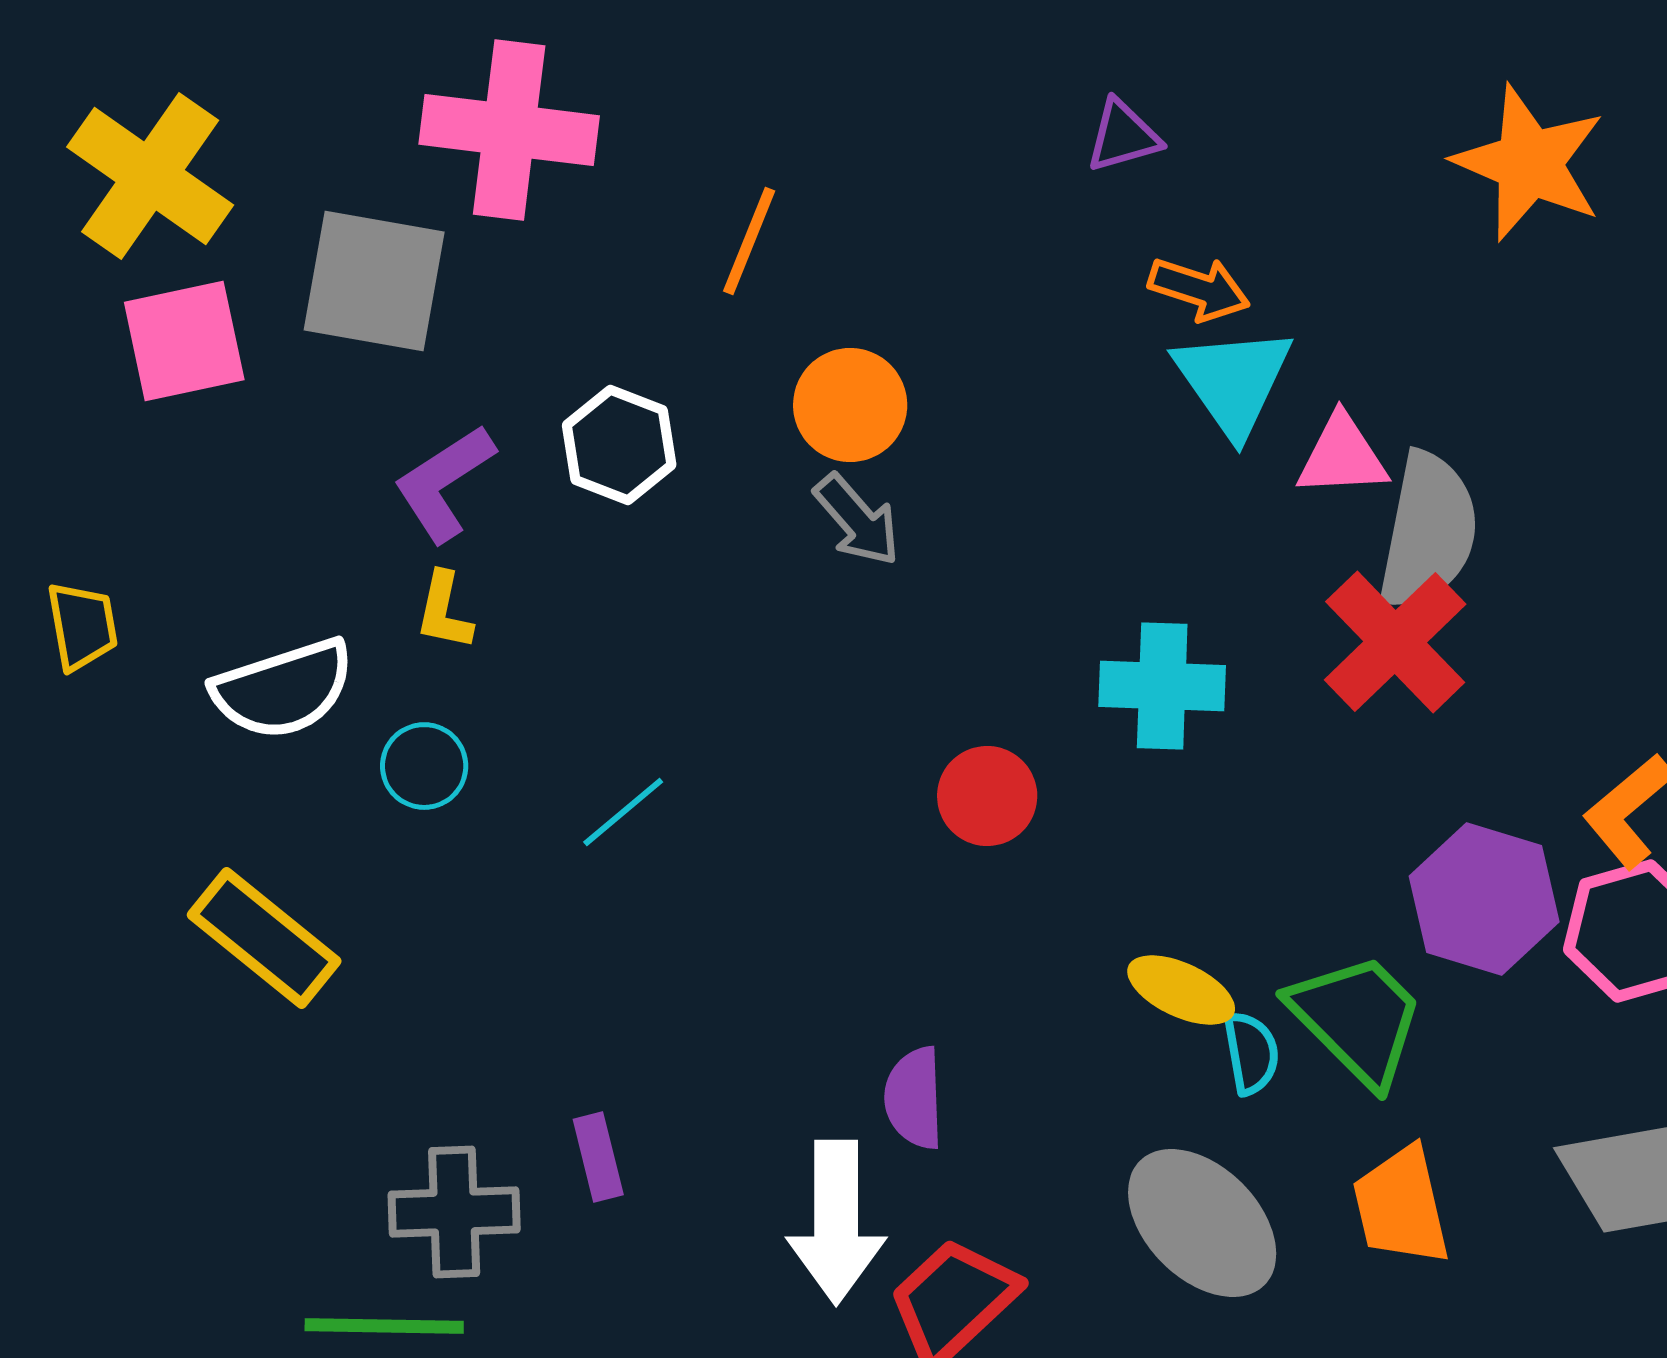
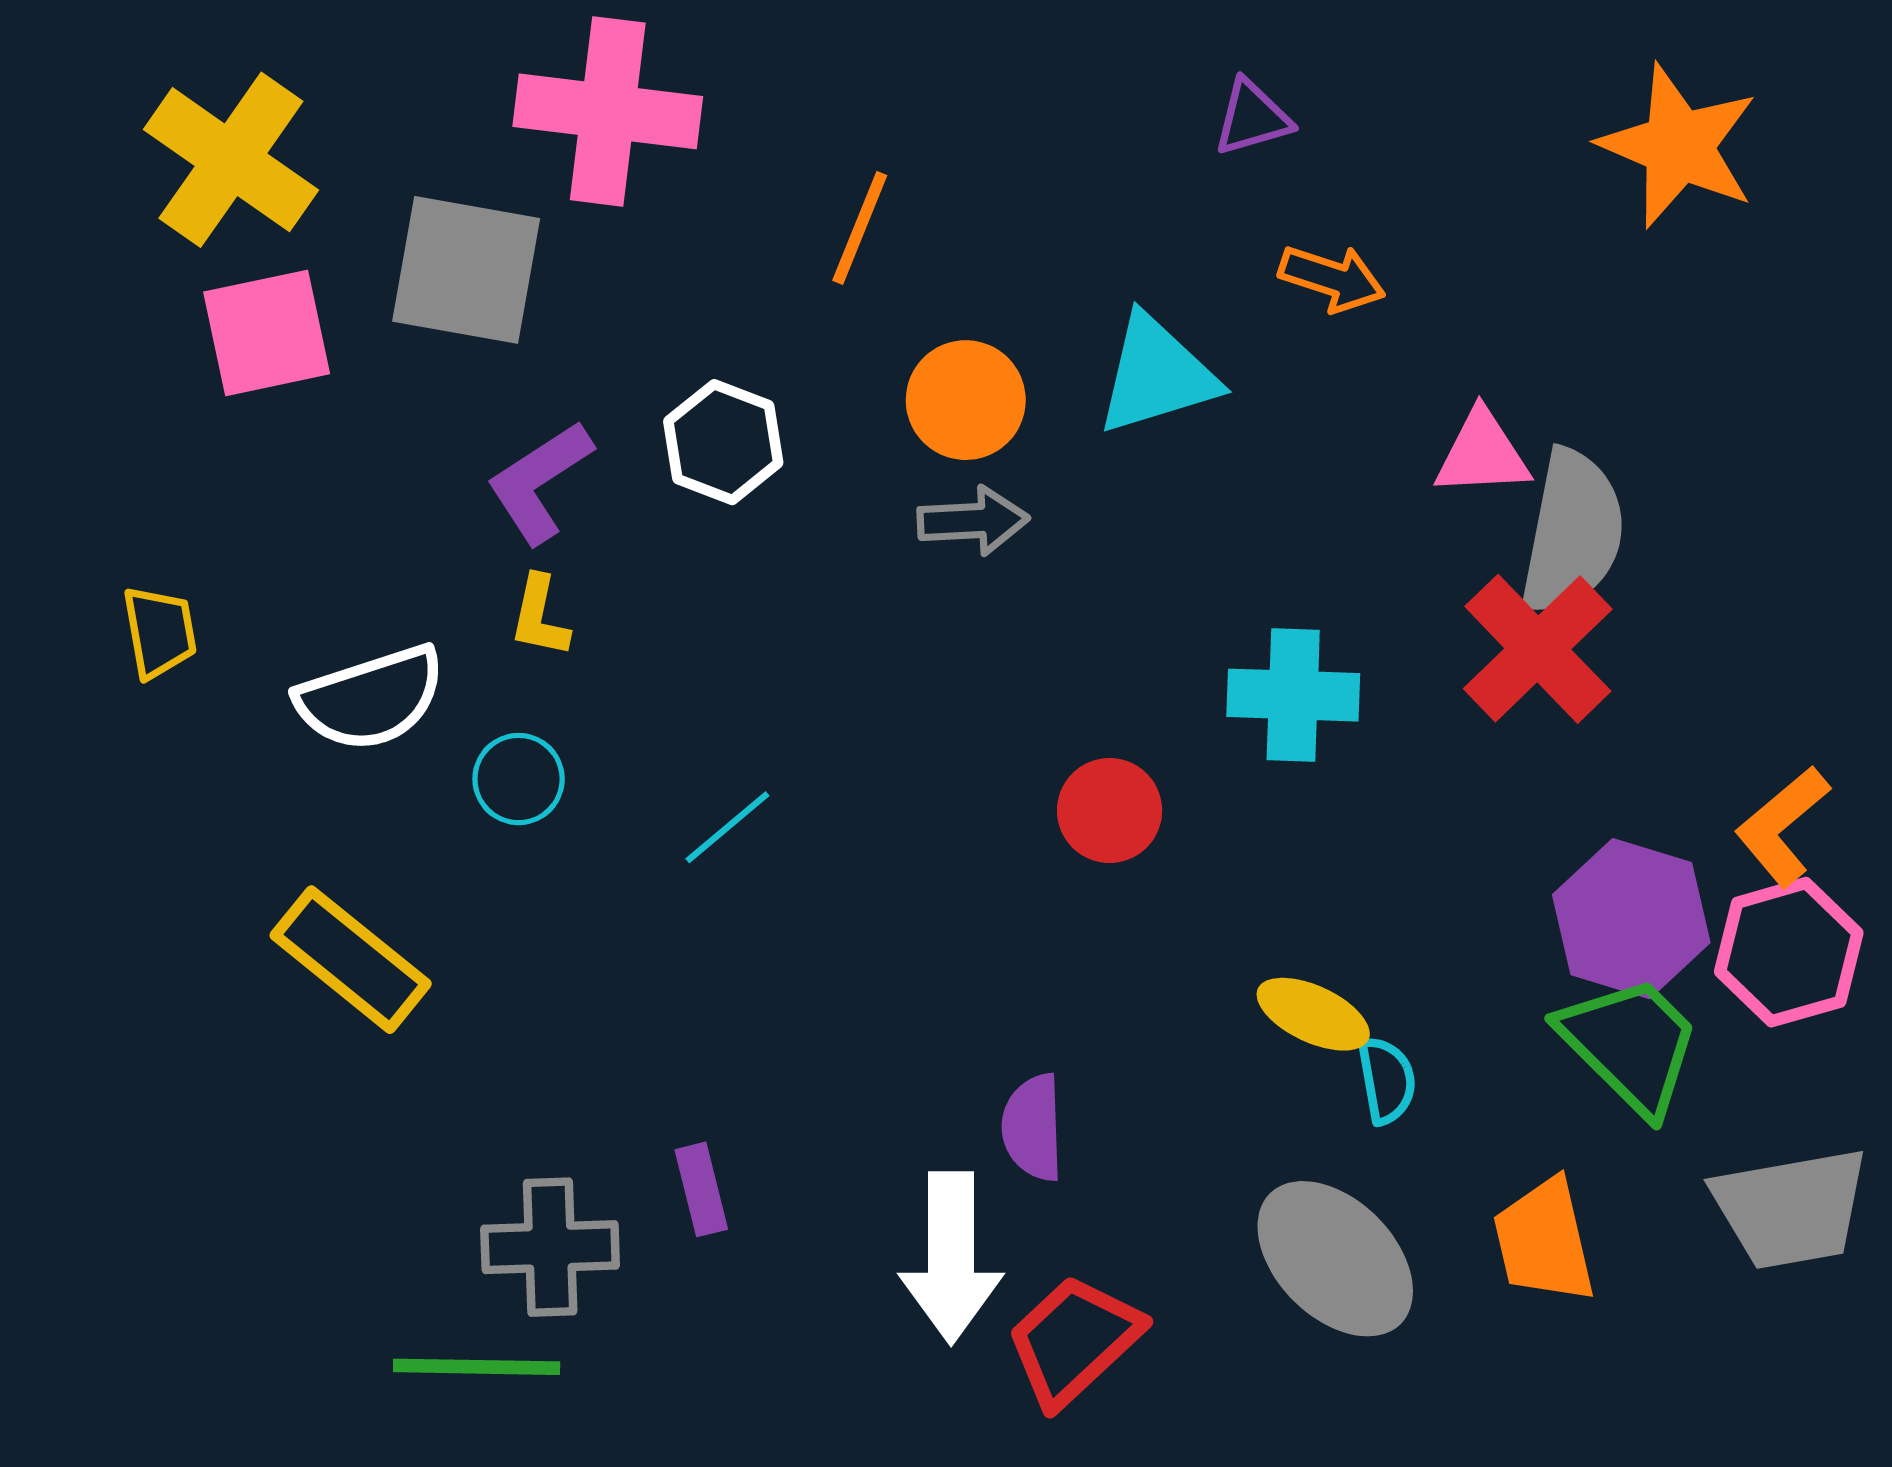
cyan triangle: (1233, 381) -> (1157, 375), moved, turned 48
gray arrow: (857, 520) -> (973, 521), turned -52
green trapezoid: (1357, 1019) -> (1630, 1045), moved

